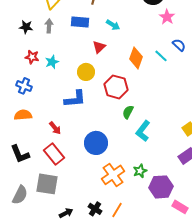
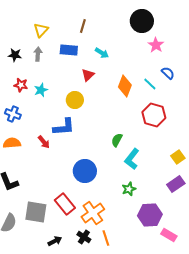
red hexagon: (116, 87) -> (154, 115), moved
red arrow: (55, 128) -> (44, 142), moved
red rectangle: (54, 154) -> (65, 204), moved
green star: (140, 171) -> (129, 189), moved
orange cross: (113, 175) -> (93, 213), moved
orange line: (117, 210) -> (106, 238), turned -49

